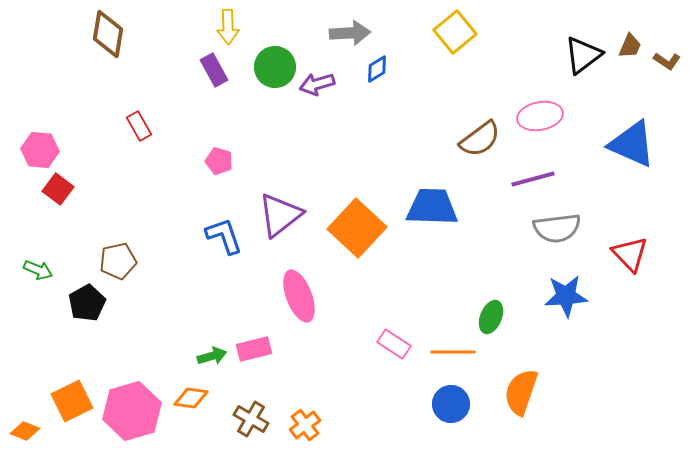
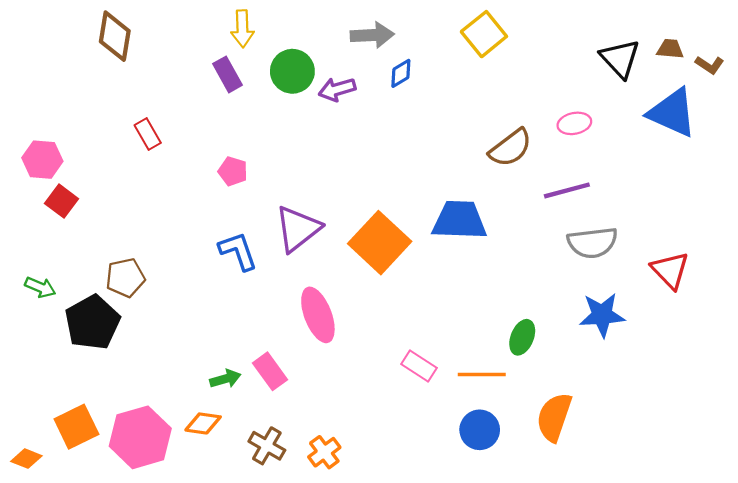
brown trapezoid: (630, 46) -> (670, 49), turned -108
black triangle: (583, 55) -> (620, 58), turned -36
pink ellipse: (540, 116) -> (574, 123), size x0.7
blue triangle: (632, 144) -> (672, 113), moved
black pentagon: (87, 303) -> (92, 322), size x1.4
pink rectangle: (254, 349) -> (270, 371), turned 68

